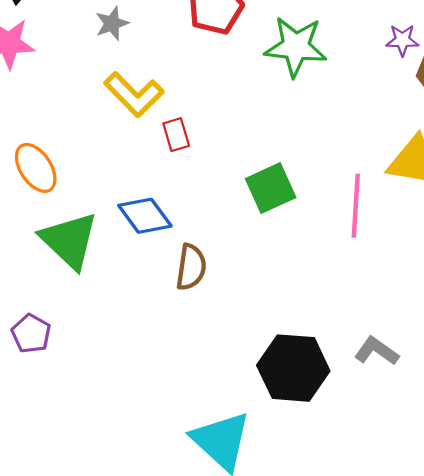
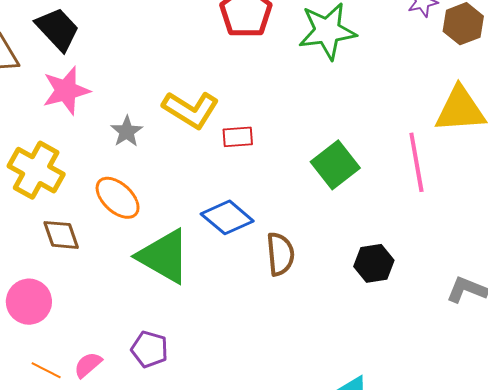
gray star: (112, 24) -> (127, 131), moved
red rectangle: (176, 135) -> (238, 137), turned -64
black hexagon: (293, 368) -> (374, 263), moved, size x0.6

